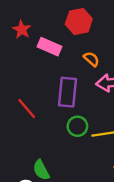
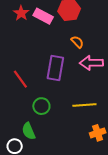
pink rectangle: (50, 47) -> (43, 16), moved
green circle: (77, 126) -> (41, 106), moved

